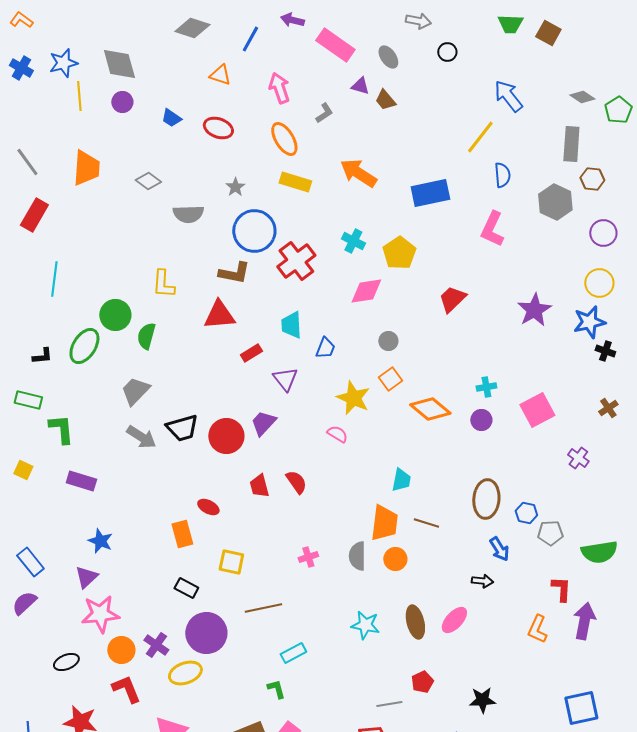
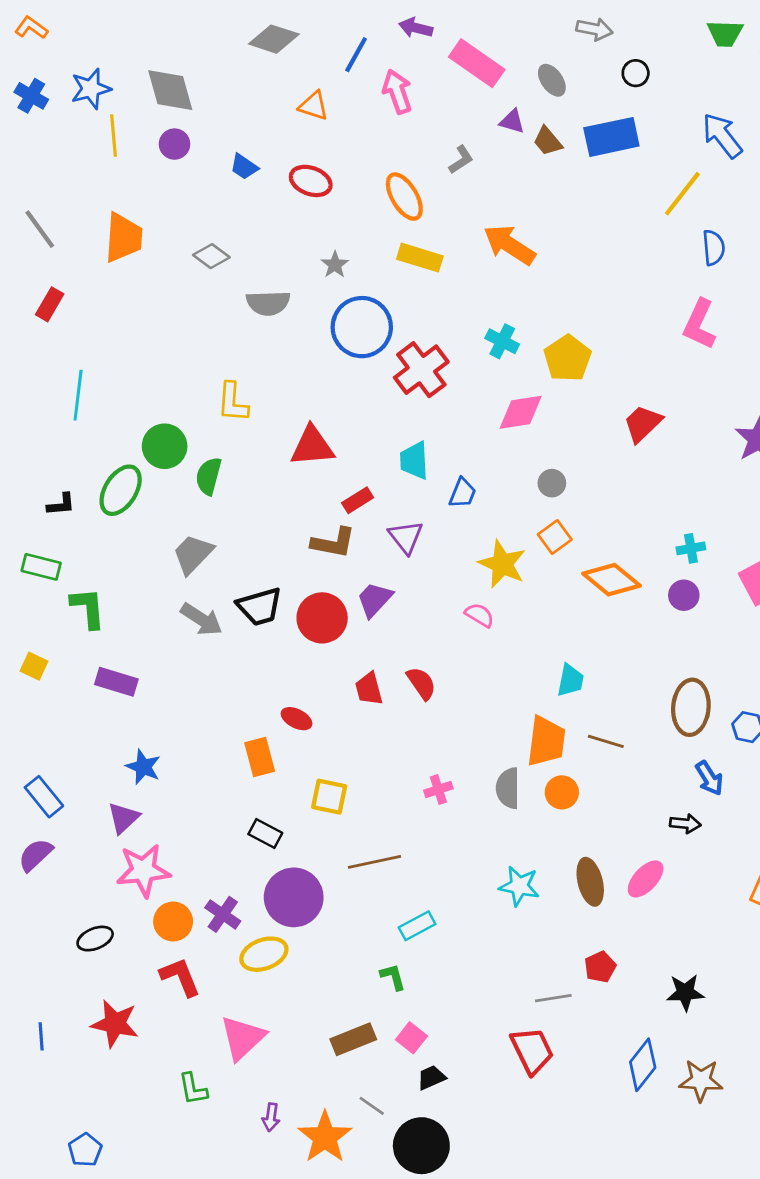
pink arrow: (279, 88) -> (397, 92), moved
blue rectangle: (430, 193) -> (611, 137), moved
red rectangle: (34, 215) -> (50, 304), size x0.7
brown L-shape: (234, 273) -> (333, 543), moved

